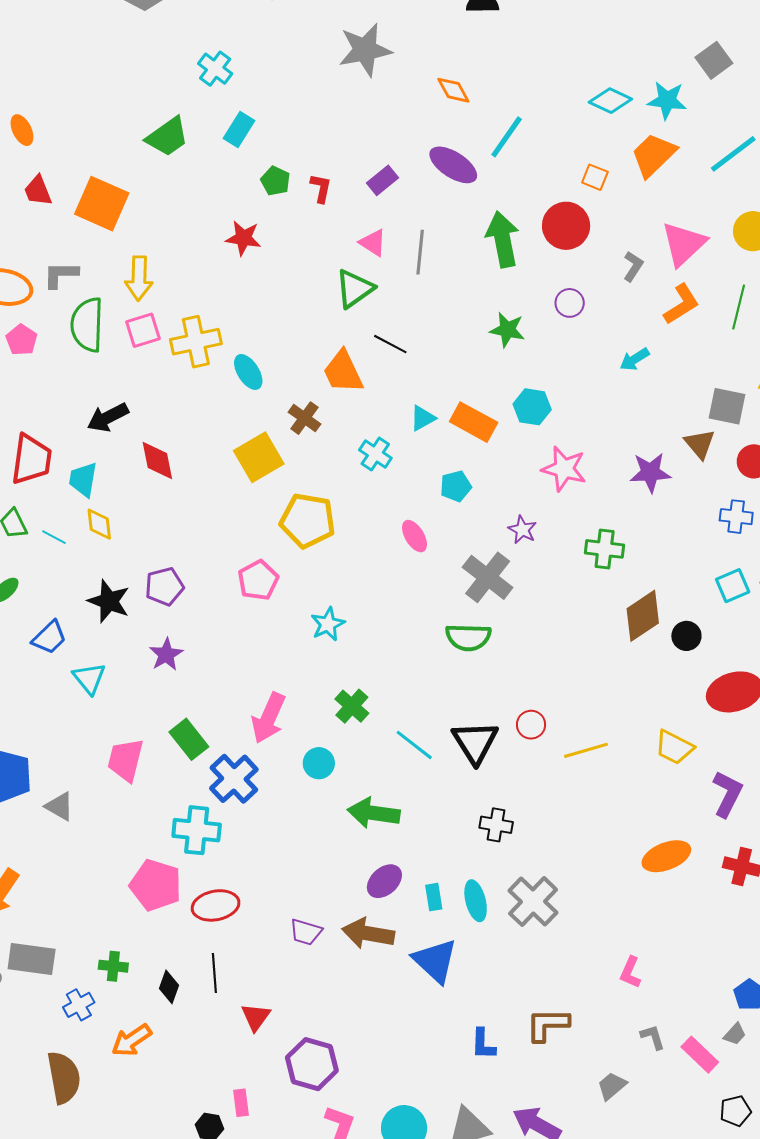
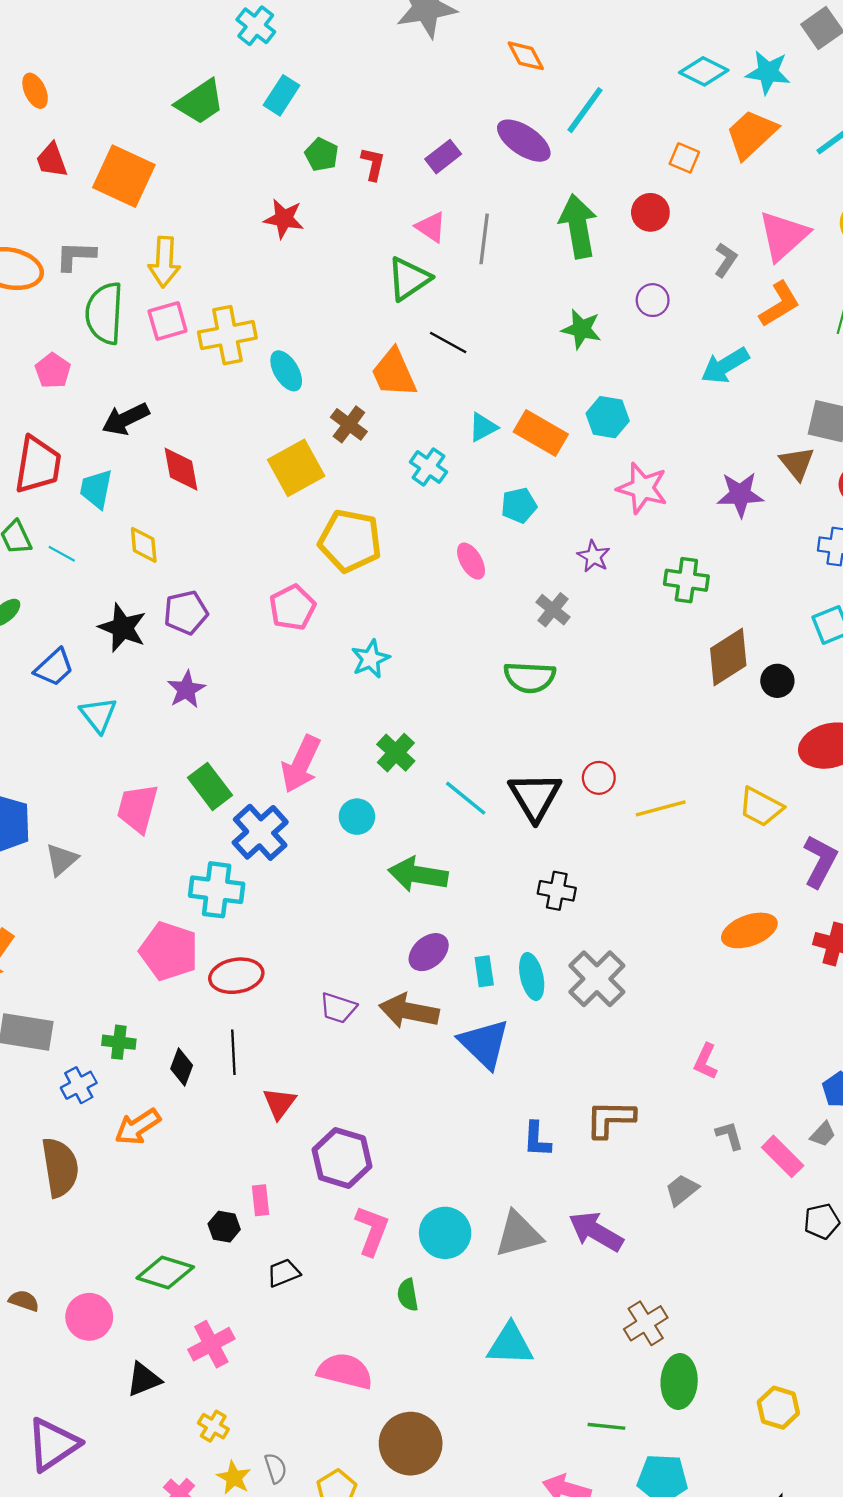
red circle: (566, 226) -> (650, 212), size x0.7
pink pentagon: (22, 340) -> (53, 371), moved
cyan arrow: (635, 359) -> (725, 366), size x1.4
yellow diamond: (99, 524) -> (144, 545), moved
gray cross: (488, 577) -> (553, 610), size x0.6
gray triangle: (60, 806) -> (62, 859), turned 48

